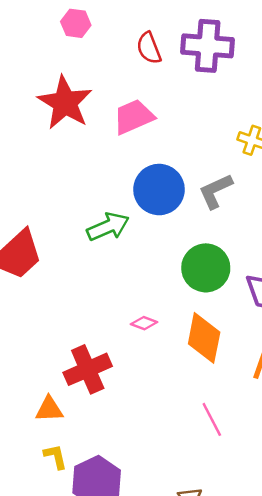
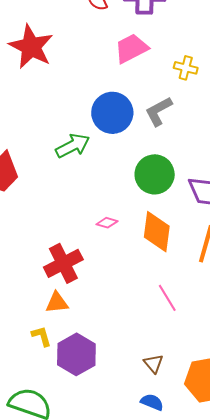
pink trapezoid: (134, 117) -> (131, 48), moved
orange triangle: (49, 409) -> (57, 303), moved

